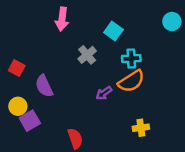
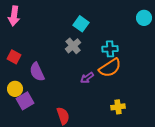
pink arrow: (62, 19) -> (14, 16), moved
cyan square: (113, 31) -> (81, 24), moved

